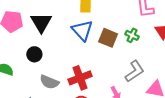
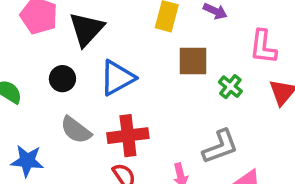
blue triangle: (82, 30) -> (117, 78), moved, turned 30
brown square: (108, 38) -> (193, 61), moved, turned -36

